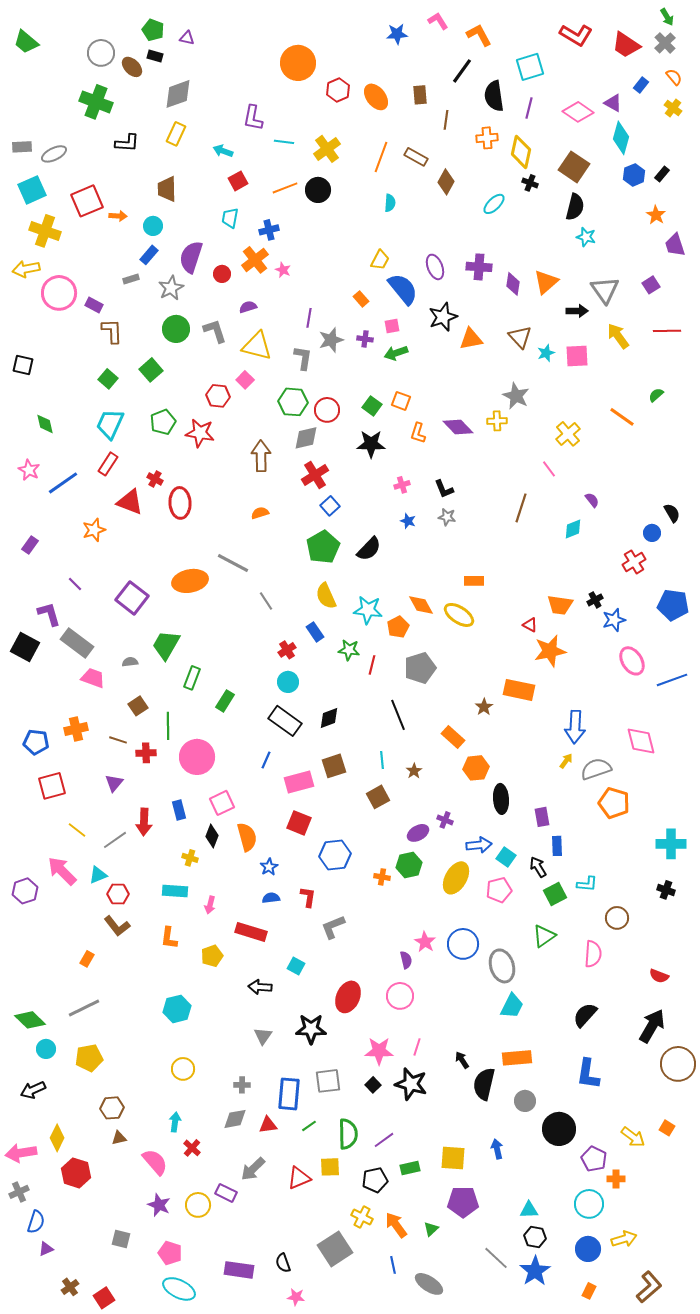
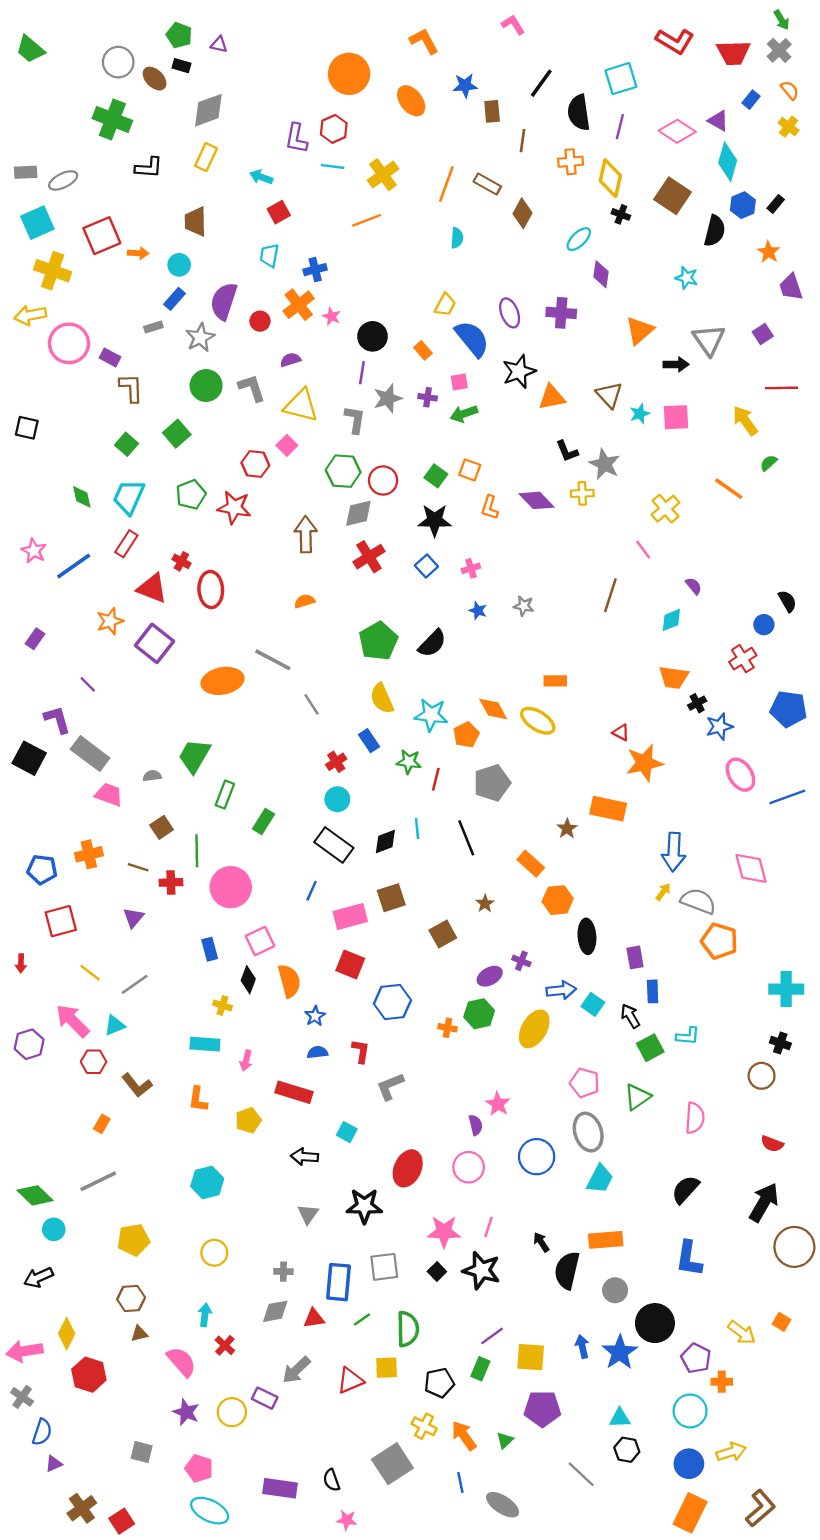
blue star: (397, 34) -> (465, 86), moved
orange L-shape: (479, 35) -> (424, 41), moved
red trapezoid: (626, 45) -> (733, 53), turned -36
red hexagon: (338, 90) -> (334, 129), moved
orange ellipse: (376, 97) -> (411, 101), moved
orange line: (285, 188) -> (367, 220), moved
black circle: (318, 190) -> (372, 336), moved
black semicircle: (575, 207) -> (715, 231), moved
purple diamond: (513, 284) -> (601, 274), moved
yellow arrow: (618, 336) -> (745, 421), moved
green diamond: (45, 424) -> (82, 497), moved
black L-shape: (444, 489) -> (567, 451), moved
blue square: (330, 506) -> (426, 566), moved
purple square: (132, 598) -> (155, 643), moved
orange trapezoid: (560, 605) -> (674, 677), moved
cyan line: (382, 760) -> (417, 829), moved
gray semicircle: (596, 769) -> (698, 901), turned 40
red arrow: (144, 822) -> (21, 963), moved, size x0.6
pink pentagon: (499, 890) -> (585, 1083), moved, turned 30
red hexagon: (118, 894) -> (94, 1062), moved
brown circle: (617, 918) -> (762, 1076), moved
blue circle: (463, 944) -> (537, 1157), moved
yellow pentagon: (89, 1058) -> (133, 1240), moved
purple line: (384, 1140) -> (492, 1336), moved
green rectangle: (410, 1168) -> (480, 1369), turned -54
gray cross: (19, 1192) -> (22, 1397), turned -30
blue star: (535, 1271) -> (620, 1352), moved
brown cross: (70, 1287) -> (82, 1508), size x1.4
orange rectangle: (589, 1291) -> (690, 1513), size x2.0

